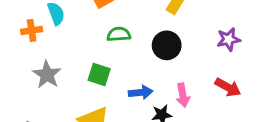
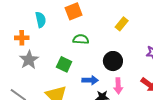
orange cross: (32, 30) -> (22, 38), moved
black circle: (167, 45) -> (113, 61), moved

